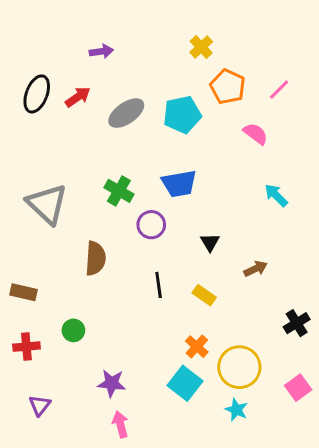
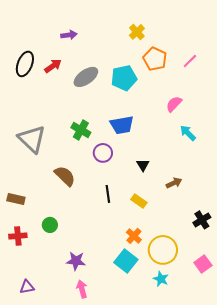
pink semicircle: (256, 134) -> (174, 104), moved, turned -84
brown semicircle: (95, 258) -> (65, 176), turned -50
purple triangle: (40, 405) -> (27, 287), moved, turned 42

